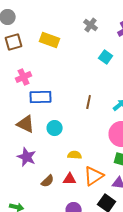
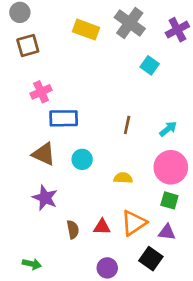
gray cross: (91, 25) -> (130, 23), size x1.6
yellow rectangle: (50, 40) -> (86, 30), moved
yellow semicircle: (75, 155) -> (123, 178), moved
brown semicircle: (48, 181) -> (73, 230), turned -56

